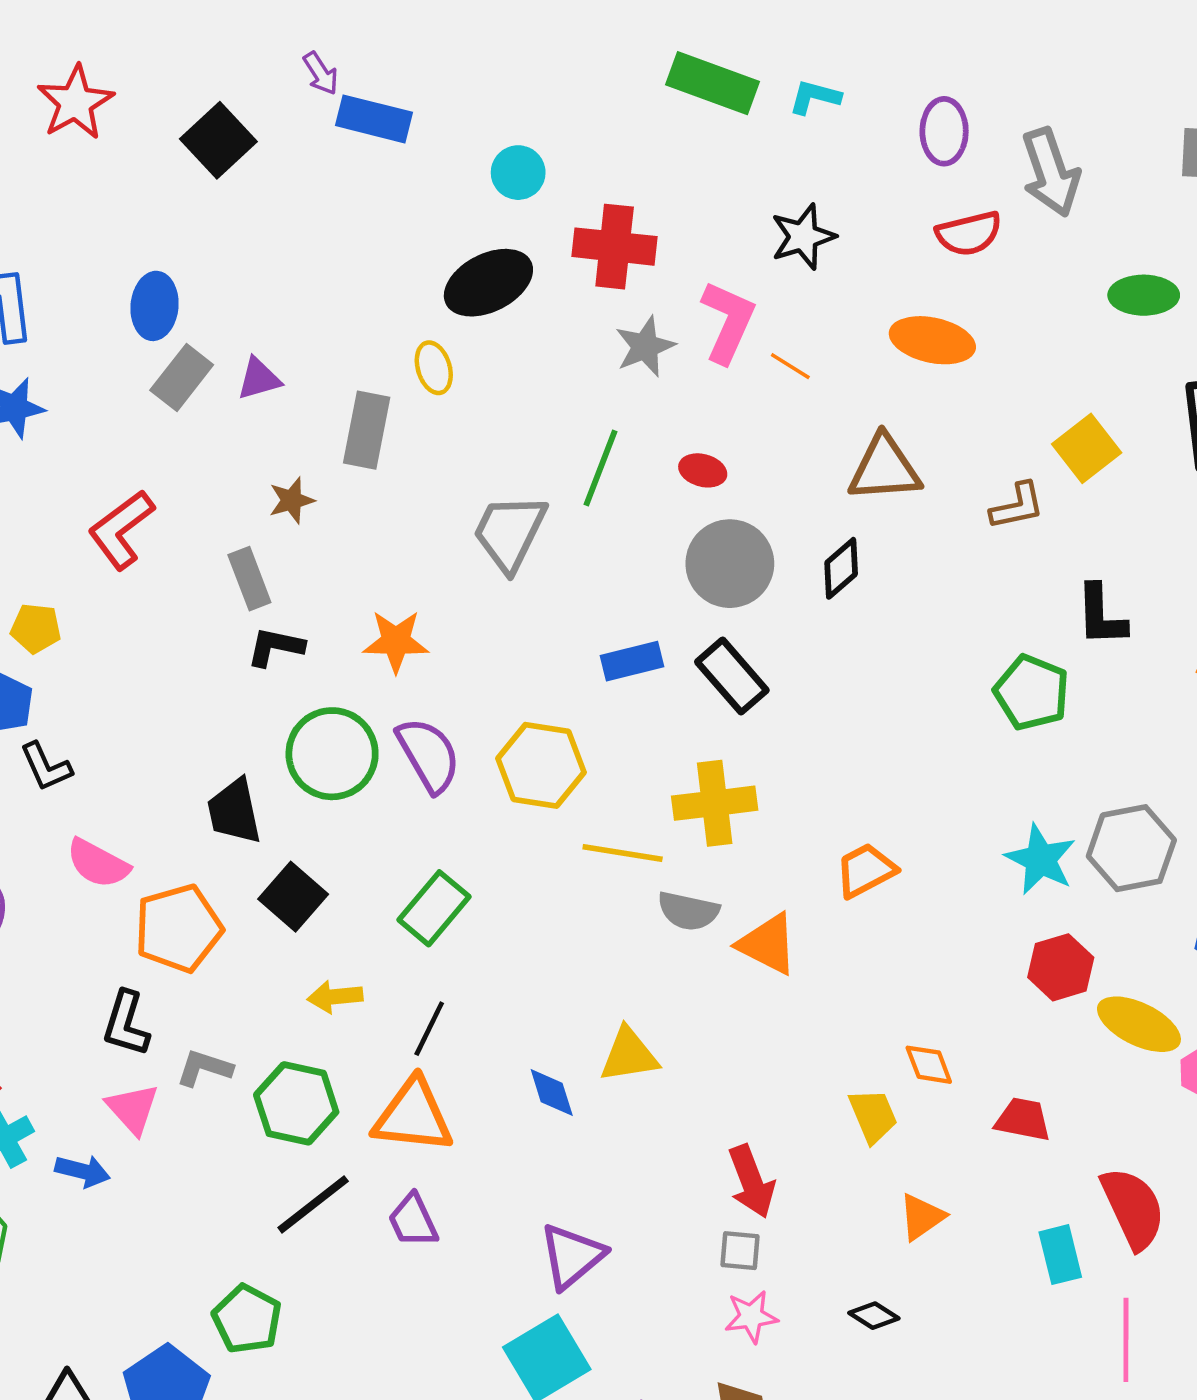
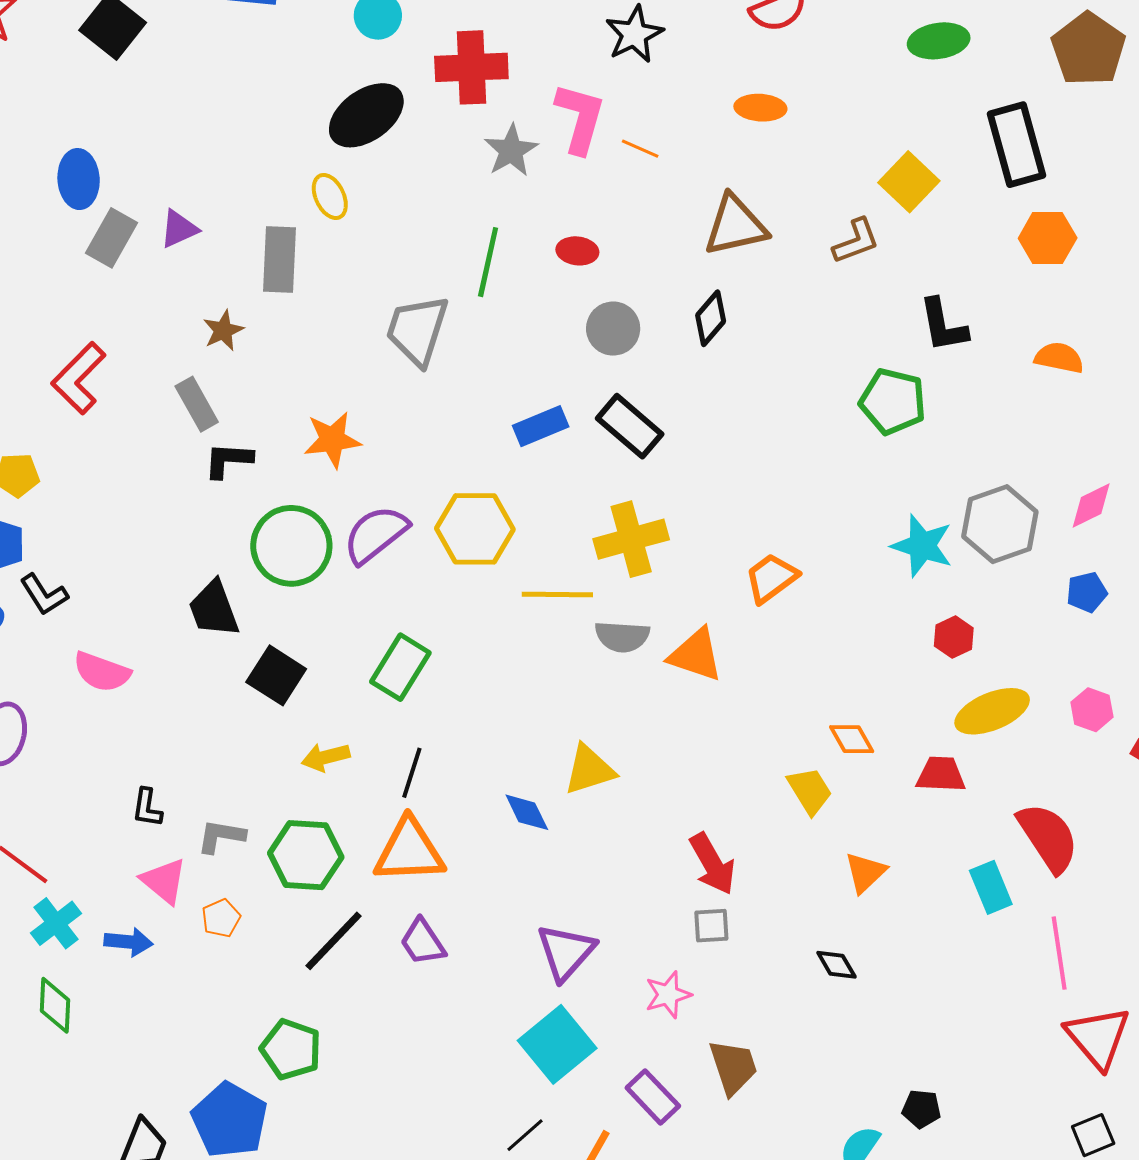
orange ellipse: (932, 340) -> (760, 108), size x0.7
gray circle: (730, 564) -> (613, 329), size x0.7
purple semicircle: (429, 755) -> (376, 534), turned -90
orange pentagon: (178, 928) -> (221, 918), moved, size x0.5
red hexagon: (1061, 967) -> (954, 637), size x0.7
black L-shape: (126, 1024) -> (147, 808), size x0.7
yellow ellipse: (1139, 1024) -> (992, 711), moved, turned -40
black diamond: (874, 1316) -> (836, 965), turned 36
pink star: (751, 1317) -> (668, 995), moved

